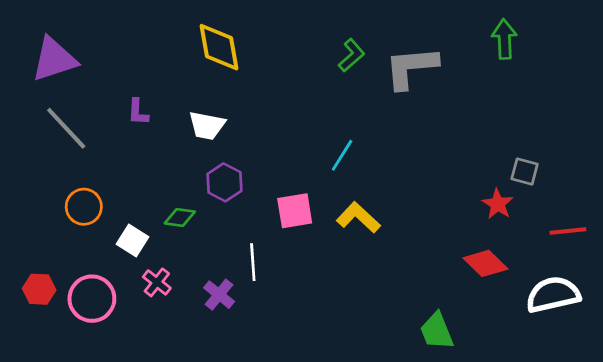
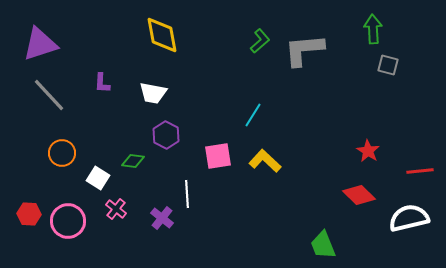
gray square: (525, 172) -> (388, 65), moved

